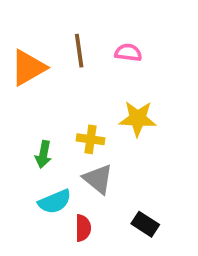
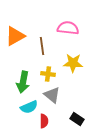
brown line: (79, 51) -> (42, 46), moved
pink semicircle: (128, 53) -> (68, 28), size x1.5
green arrow: (43, 154) -> (23, 82), size x1.5

